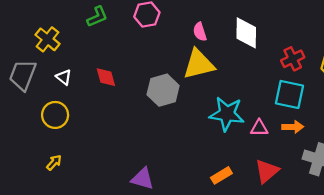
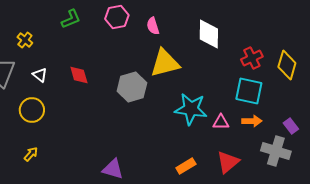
pink semicircle: (200, 32) -> (153, 26), moved
yellow cross: (48, 39) -> (25, 40), size x0.7

